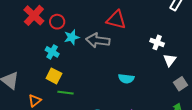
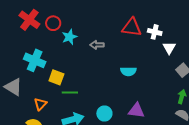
red triangle: (116, 20) -> (132, 27), moved
gray arrow: (98, 40) -> (97, 45), moved, size x0.6
cyan cross: (52, 52) -> (35, 60), moved, size x1.5

